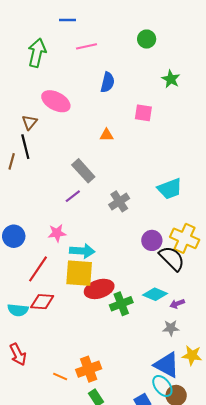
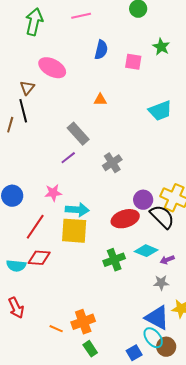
pink square: (143, 113) -> (133, 62), moved
cyan trapezoid: (170, 189) -> (160, 111), moved
red ellipse: (99, 289) -> (125, 219), moved

